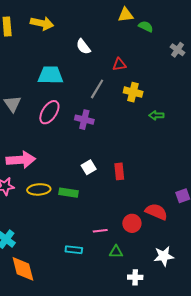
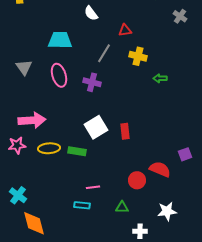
pink ellipse: (49, 112) -> (59, 75), turned -50
white square: (89, 167) -> (96, 127), size x1.6
pink line: (100, 231) -> (93, 187), moved

